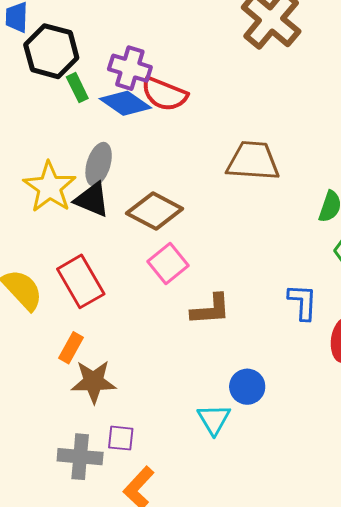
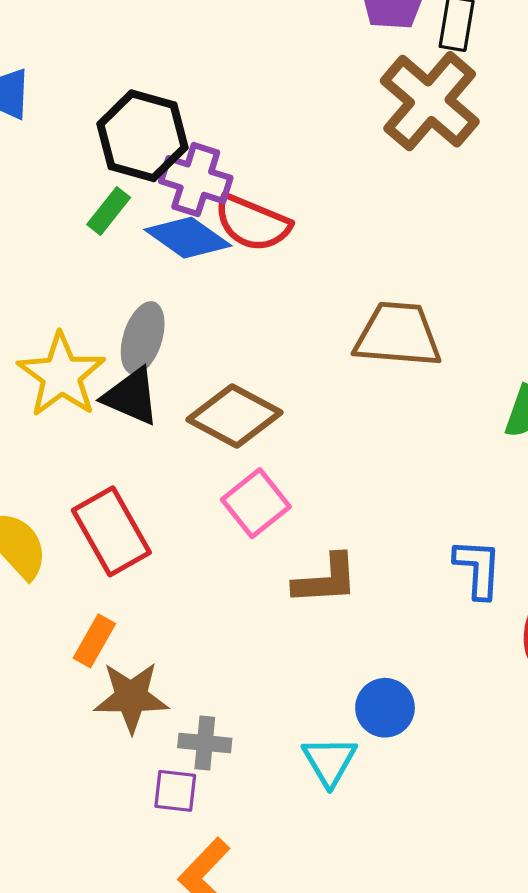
black hexagon: (51, 51) -> (142, 136), moved
green rectangle: (77, 88) -> (109, 211), turned 64
gray cross: (80, 457) -> (205, 743), moved, size x0.7

